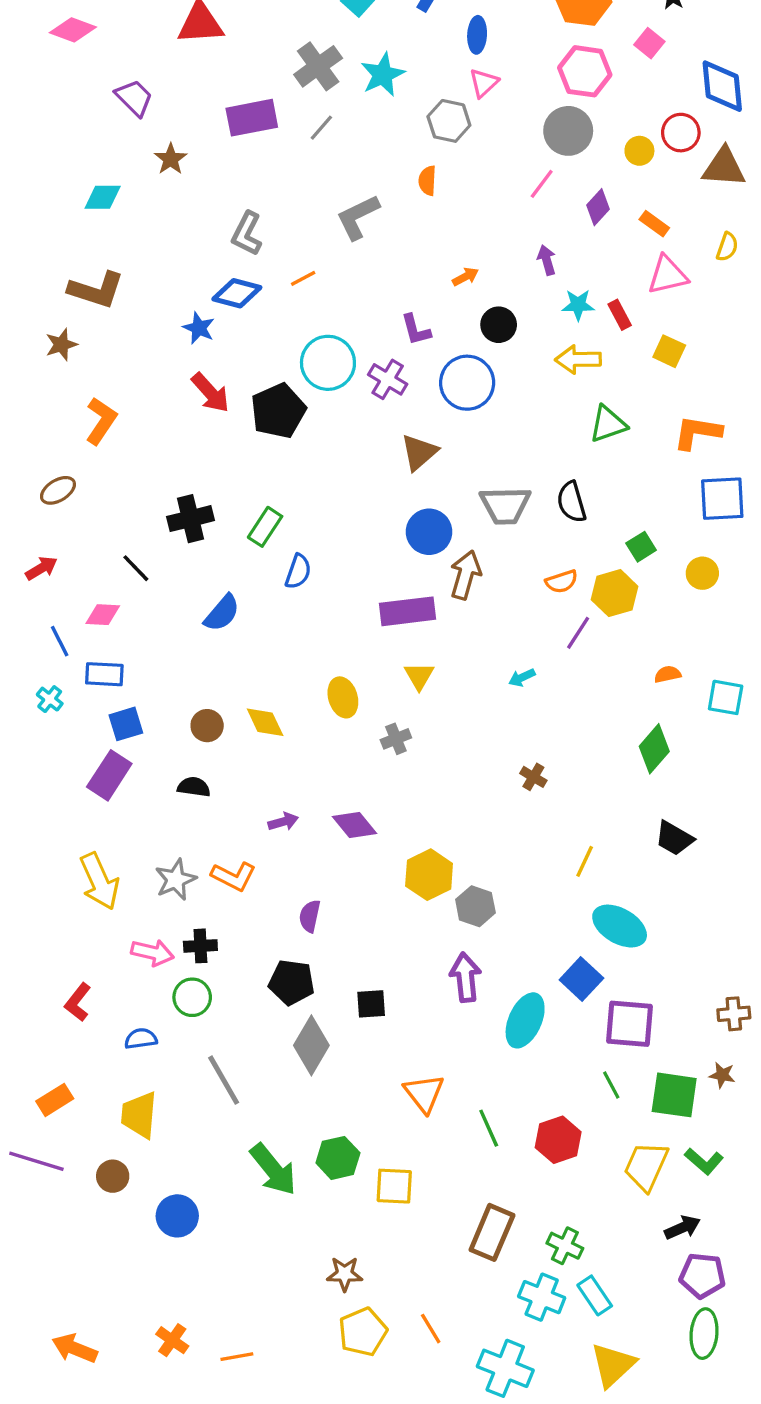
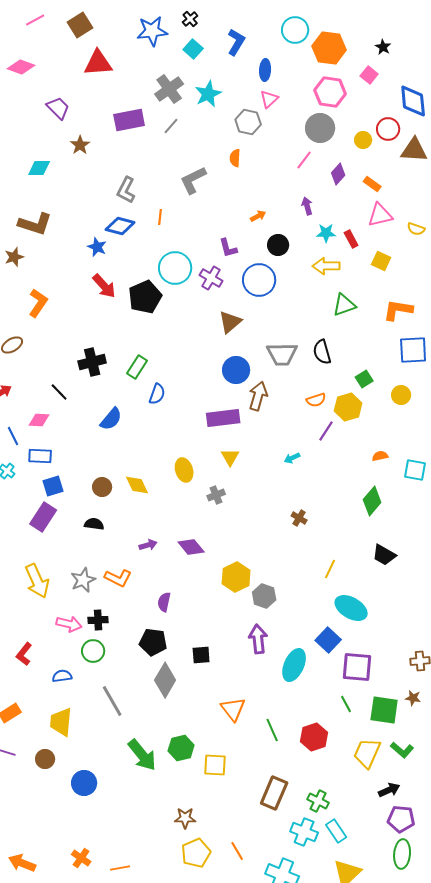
yellow semicircle: (727, 247) -> (416, 229), moved, turned 90
orange line: (303, 278) -> (160, 217), turned -56

